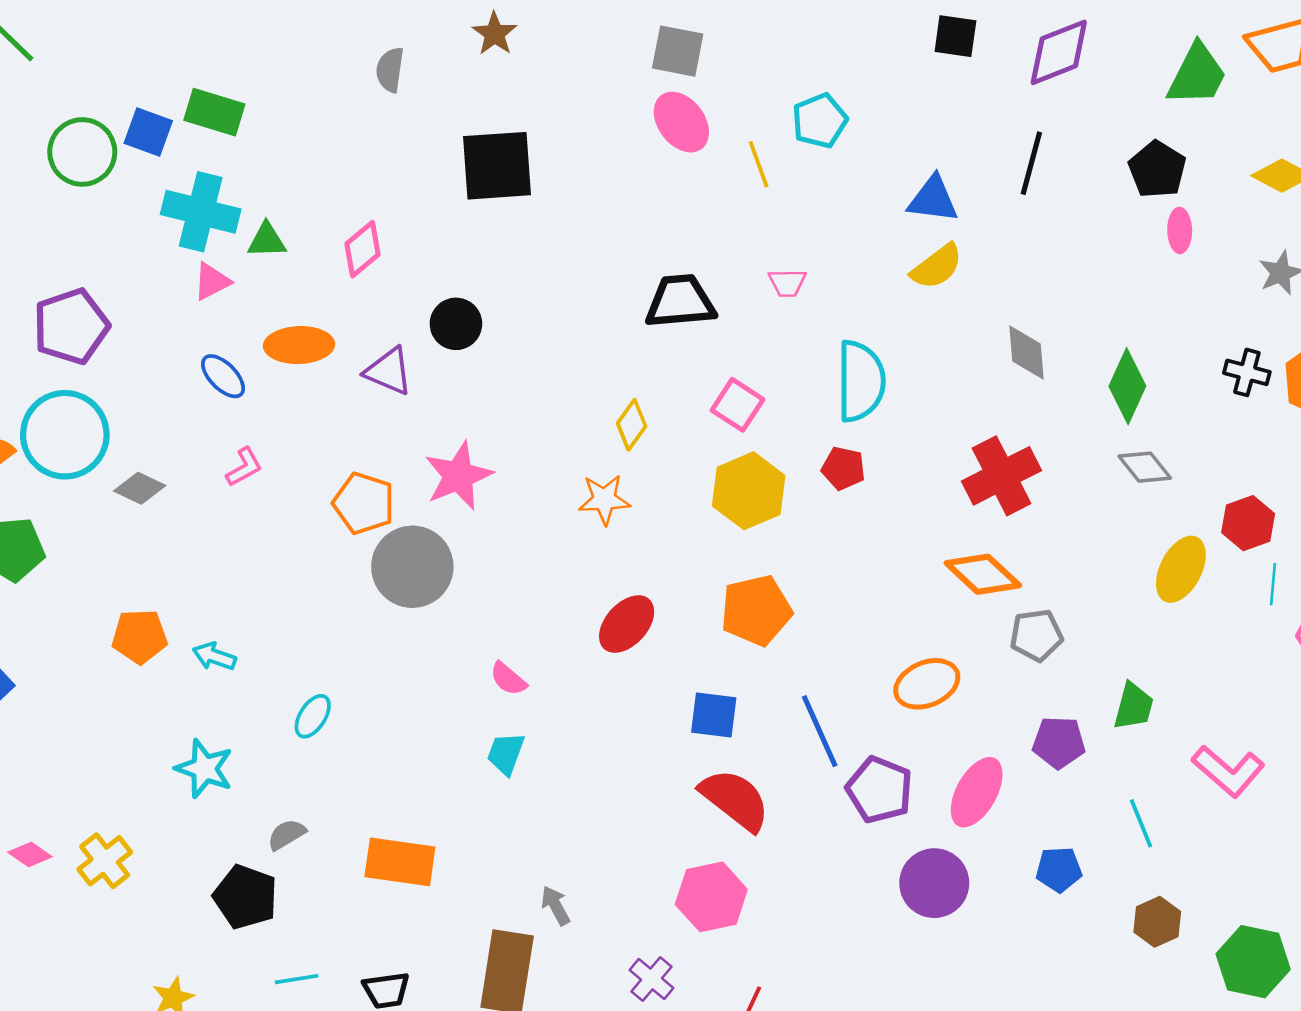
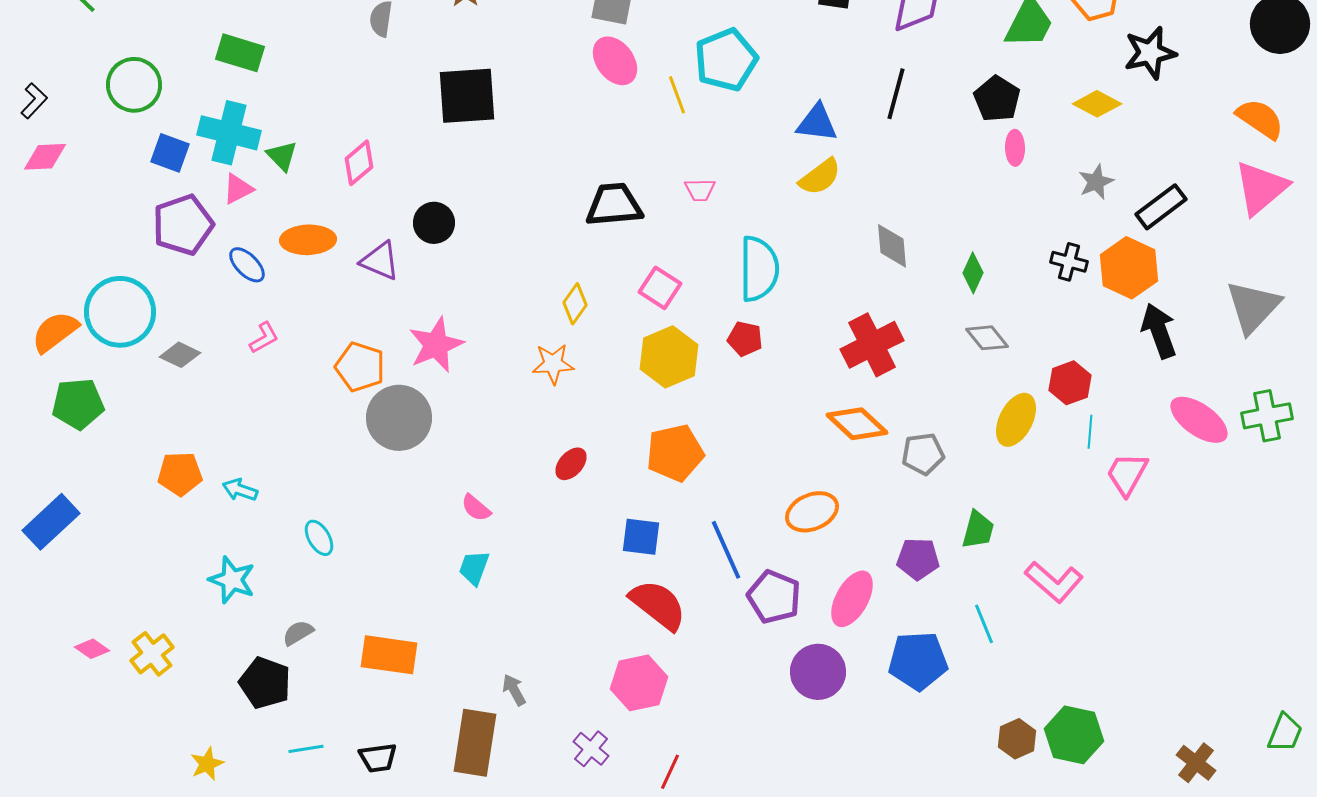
cyan pentagon: (820, 121) -> (726, 60), size x1.4
blue square: (148, 132) -> (170, 153), moved
green triangle: (267, 240) -> (282, 156), turned 48
purple pentagon: (71, 326) -> (183, 225), moved
green diamond: (1127, 386) -> (973, 273), size x0.7
red ellipse: (627, 624) -> (571, 464), size x0.7
gray pentagon: (1036, 635) -> (923, 454), moved
cyan ellipse: (313, 716) -> (319, 538), turned -63
blue pentagon: (1059, 869) -> (918, 661), size x1.6
brown hexagon: (1157, 922) -> (1017, 739), moved

